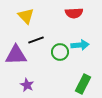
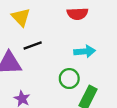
green circle: (60, 52) -> (69, 79), moved

